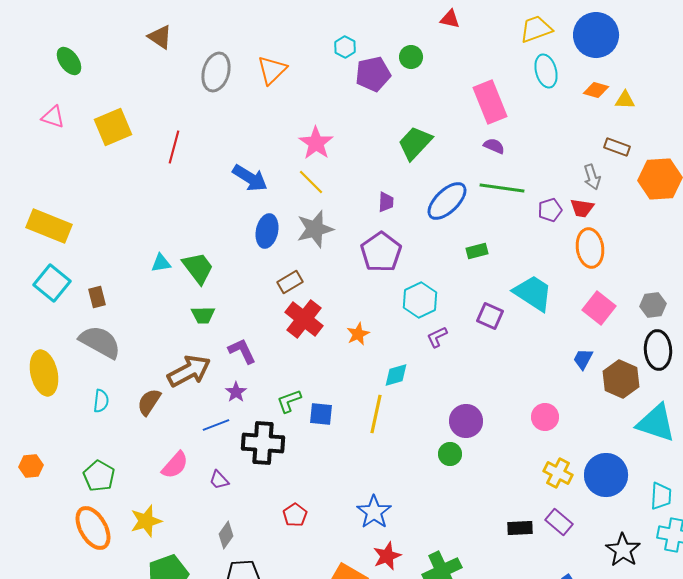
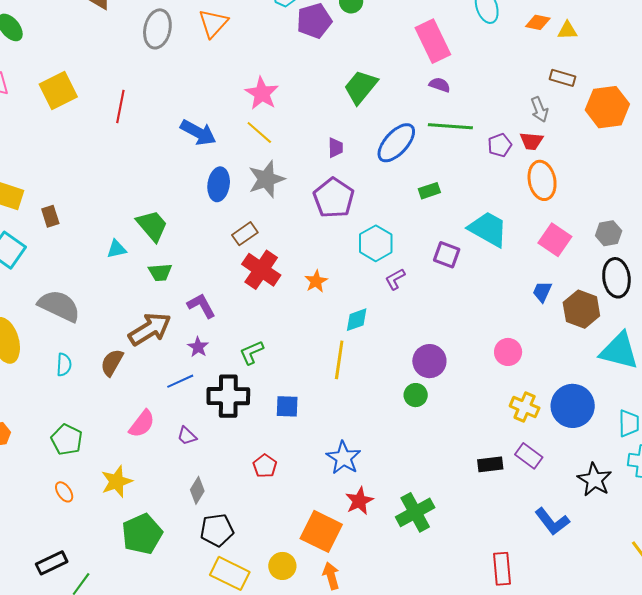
cyan triangle: (161, 263) -> (117, 249), moved
brown rectangle: (97, 297) -> (50, 216), moved
blue square: (321, 414) -> (287, 406), moved
orange ellipse: (93, 528) -> (64, 492), size x0.5

